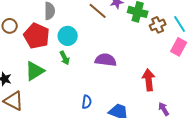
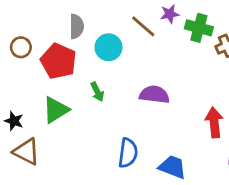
cyan circle: (68, 36) -> (108, 47), moved
blue semicircle: (87, 102) -> (128, 153), size x1.5

